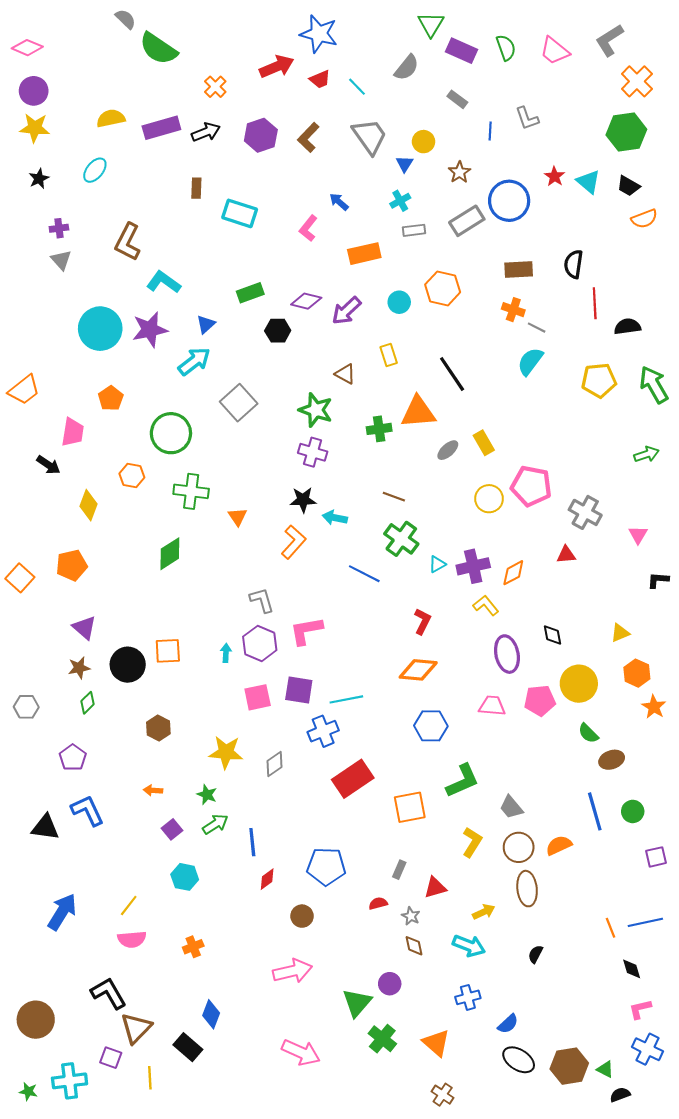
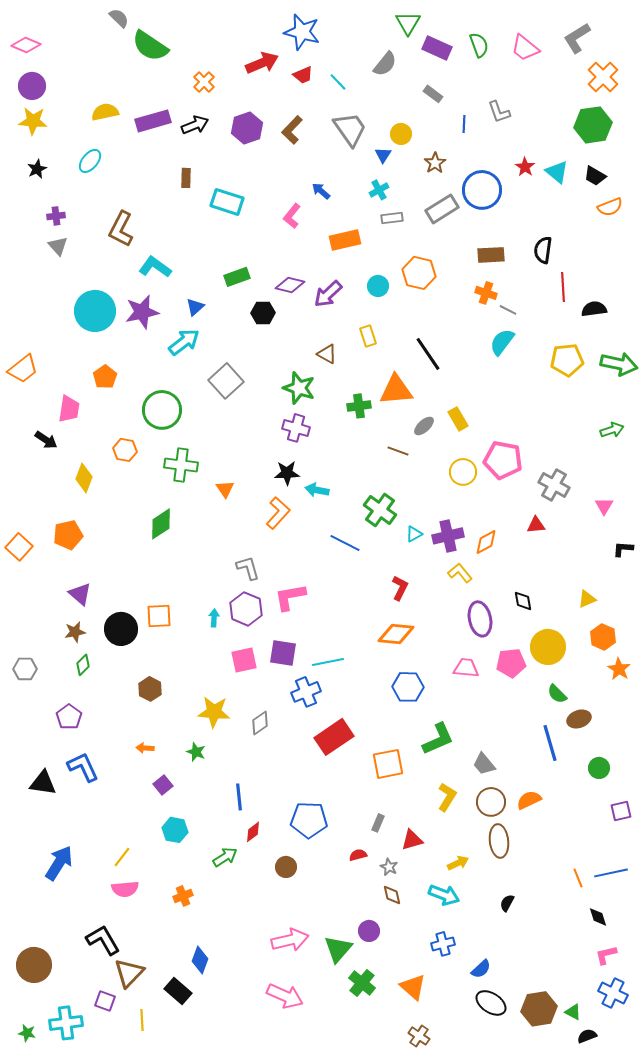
green arrow: (654, 385) -> (619, 364), turned 132
brown line: (394, 497) -> (398, 451), moved
blue line: (595, 811) -> (550, 743), moved
green arrow: (215, 824) -> (225, 857), moved
pink arrow: (292, 971) -> (290, 940), moved

